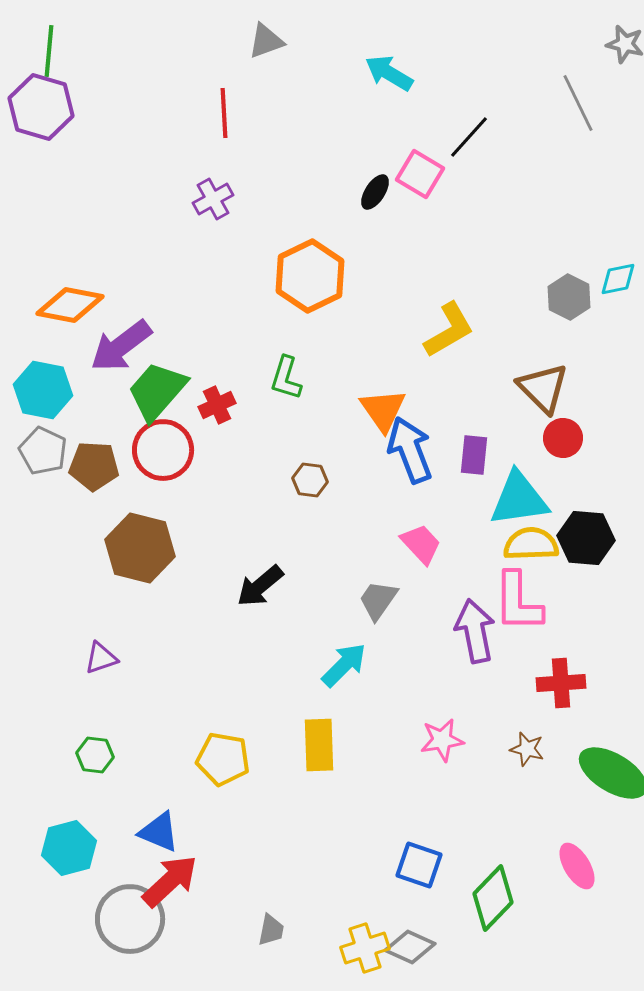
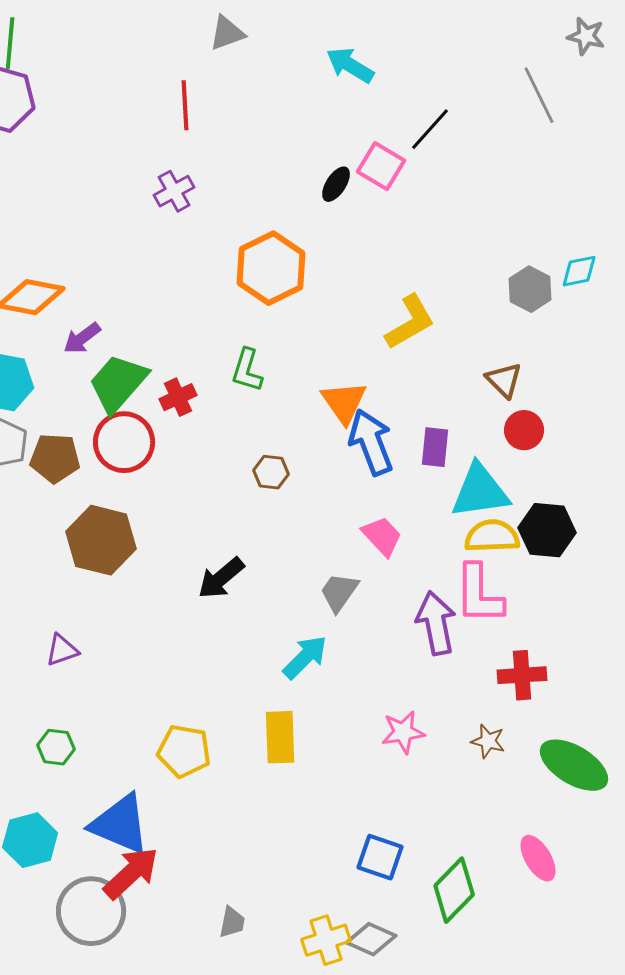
purple arrow: (121, 346) -> (82, 338), size x0.6
brown triangle: (543, 388) -> (504, 380), size x0.7
blue triangle: (159, 832) -> (120, 824), size x1.5

